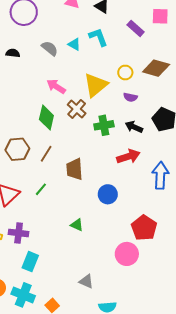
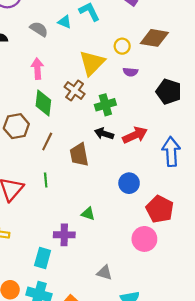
pink arrow: (56, 86) -> (37, 69), moved, turned 60
black arrow: (134, 127) -> (104, 134), moved
brown hexagon: (17, 149) -> (16, 126), moved
green line: (41, 189) -> (46, 180), turned -40
blue circle: (108, 194) -> (129, 183), moved
purple cross: (19, 233) -> (64, 235), moved

